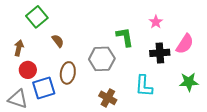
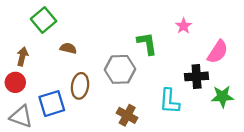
brown semicircle: (58, 41) -> (68, 48), turned -40
black cross: (160, 53) -> (197, 76), moved
red circle: (28, 70) -> (15, 82), moved

